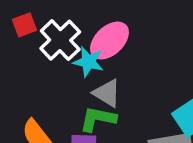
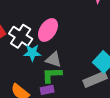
cyan star: (88, 62) -> (32, 53), moved

